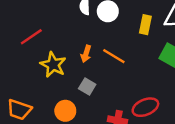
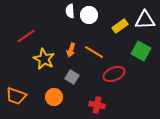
yellow rectangle: (145, 25) -> (120, 26), turned 42
red ellipse: (145, 107) -> (114, 74), moved

